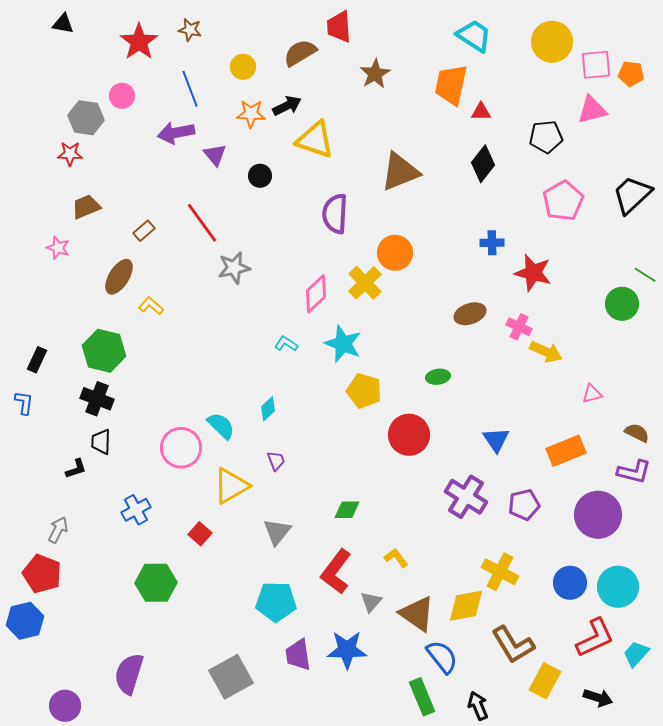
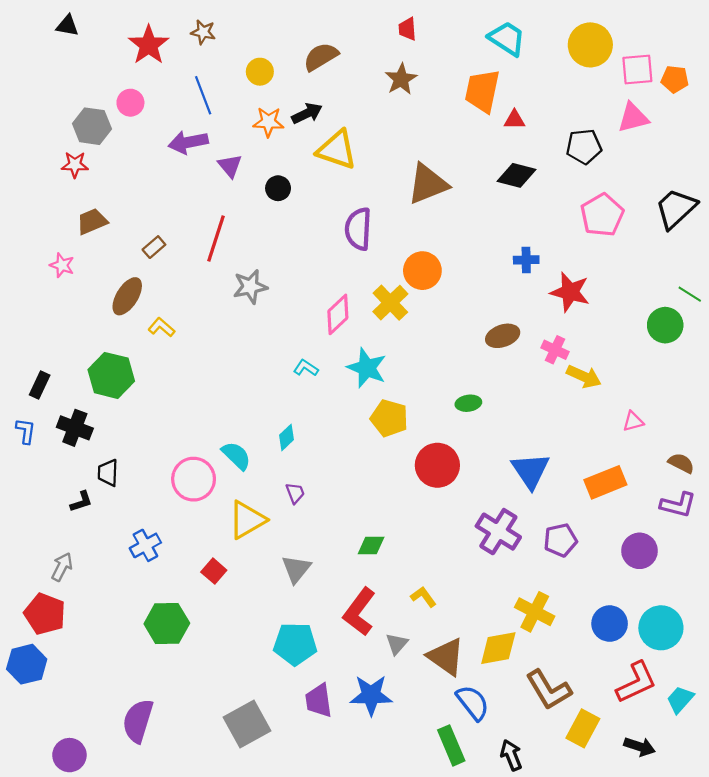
red trapezoid: (339, 27) -> (407, 29), moved, size x0.7
black diamond: (483, 164) -> (517, 175), turned 66
red line: (202, 223) -> (216, 239), turned 54
black cross: (97, 399) -> (75, 428), moved
blue triangle: (496, 440) -> (530, 471), size x1.4
purple circle: (598, 515) -> (640, 551), size x0.7

